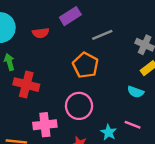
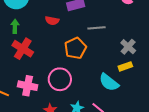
red semicircle: (41, 33) -> (52, 21), moved
cyan semicircle: (136, 92) -> (109, 82), size x1.5

